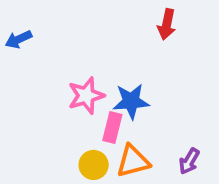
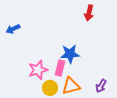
blue arrow: (19, 39) -> (13, 29), moved
pink star: (86, 96) -> (38, 70), moved

